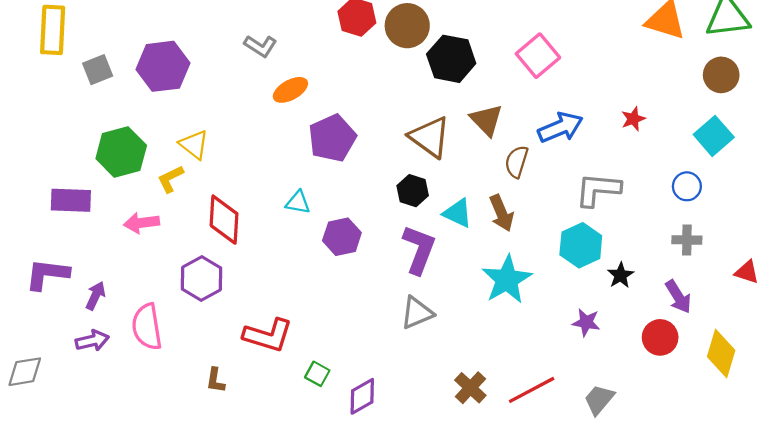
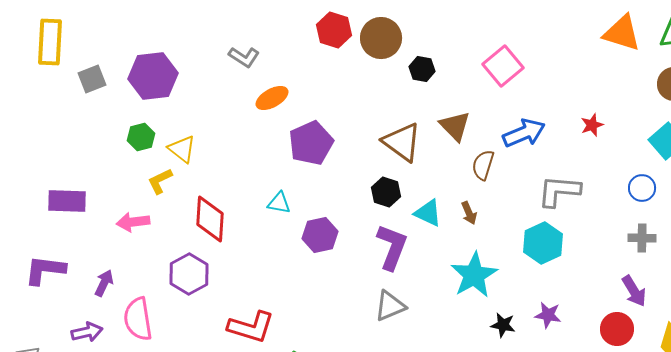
black hexagon: (451, 59) -> (422, 69), size x0.6
green hexagon: (121, 152) -> (141, 137), moved, size x0.6
brown arrow: (502, 213) -> (469, 213), size x0.7
black star: (620, 275) -> (503, 325), moved, turned -30
purple arrow: (95, 296) -> (104, 283), moved

